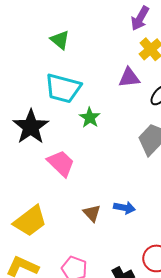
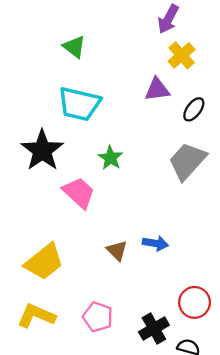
green star: (90, 118) -> (110, 158), moved

